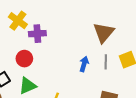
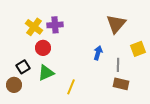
yellow cross: (18, 21) -> (34, 27), moved
gray line: (106, 62) -> (118, 65), moved

